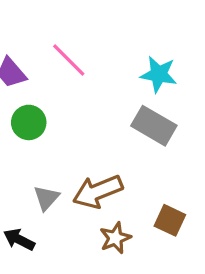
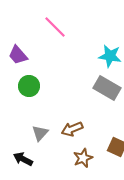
pink line: (69, 60) -> (55, 27), moved
brown arrow: (98, 191) -> (72, 129), size x0.7

